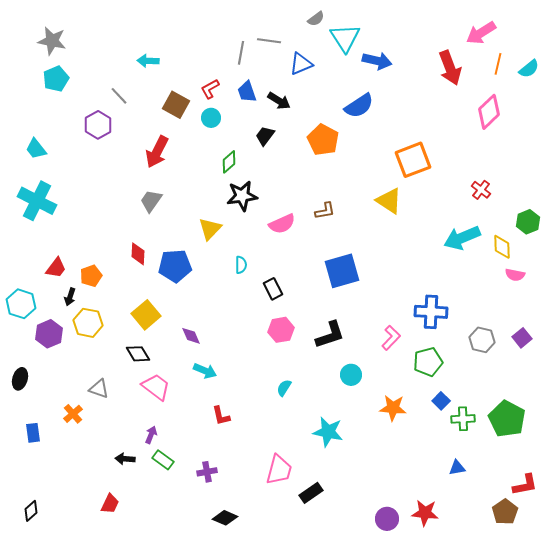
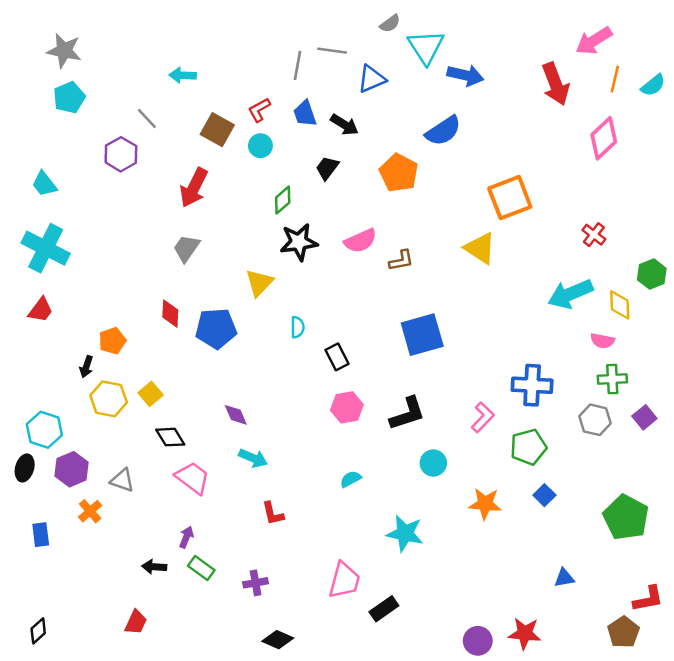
pink semicircle: (282, 224) -> (360, 241), moved
red trapezoid: (56, 268) -> (41, 310), moved
pink semicircle: (515, 275) -> (602, 341), moved
cyan hexagon: (21, 304) -> (44, 430), moved
yellow square: (146, 315) -> (151, 394), moved, size x0.7
purple hexagon: (49, 334) -> (72, 469), moved
cyan semicircle: (284, 388) -> (351, 479), turned 30
green cross: (463, 419) -> (612, 379), moved

